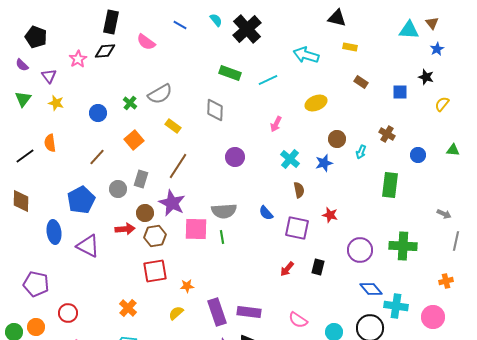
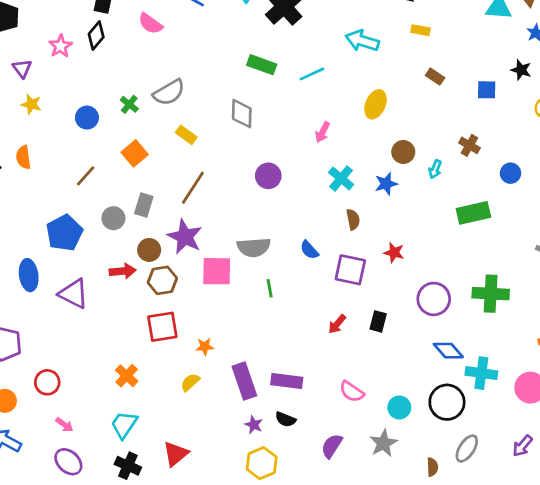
black diamond: (105, 51) -> (96, 36), turned -45
yellow ellipse: (316, 103) -> (375, 104), turned -45
green rectangle: (390, 185) -> (473, 213), turned 70
green line: (222, 237) -> (270, 288), moved

